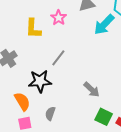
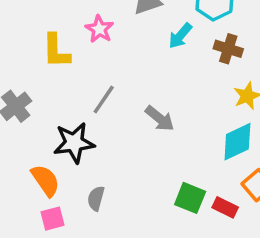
cyan arrow: (104, 25) -> (180, 36), size x0.7
gray arrow: (92, 90) -> (160, 119), moved

